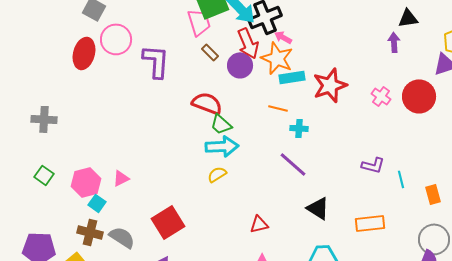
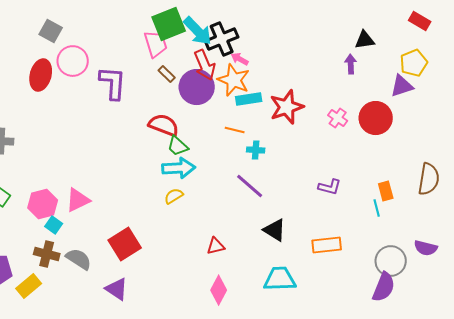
purple circle: (240, 65) -> (197, 87), size x1.4
pink triangle: (121, 178) -> (78, 200), size x1.5
cyan line: (401, 179) -> (377, 208), moved
orange rectangle: (433, 194) -> (386, 191), moved

